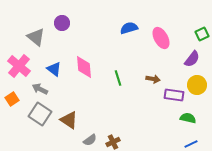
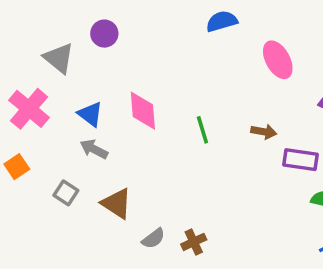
blue semicircle: (129, 28) -> (222, 21), moved
gray arrow: (40, 89) -> (94, 149), moved
gray square: (40, 114) -> (66, 193), size x0.6

